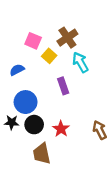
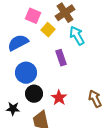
blue semicircle: (17, 70) -> (18, 43), size x1.5
black star: (12, 122) -> (13, 109), moved

